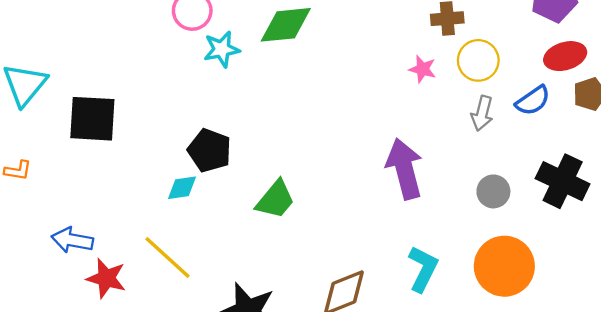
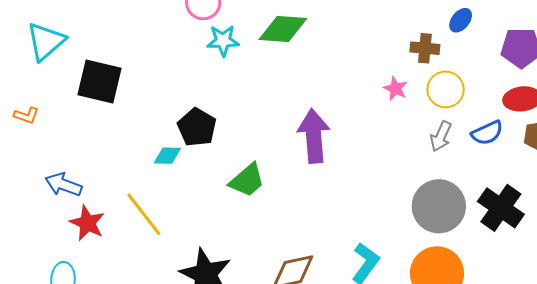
purple arrow: (405, 169) -> (314, 136), moved
gray circle: (493, 191) -> (439, 206), size x1.8

